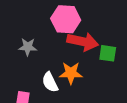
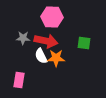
red arrow: (83, 42) -> (46, 41), moved
white semicircle: (50, 82) -> (41, 56), moved

